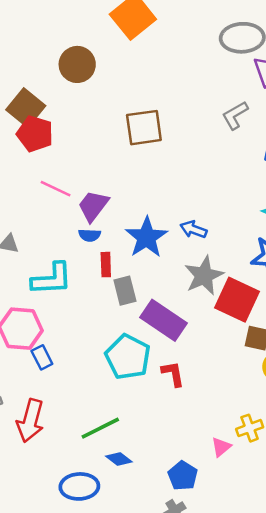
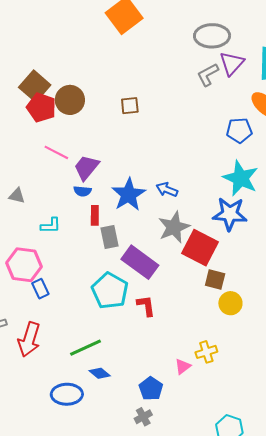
brown circle: (77, 64) -> (70, 100), moved
gray L-shape: (235, 115) -> (208, 75), moved
brown square: (144, 128) -> (130, 106), size x0.6
cyan L-shape: (52, 279) -> (51, 225), size x0.6

